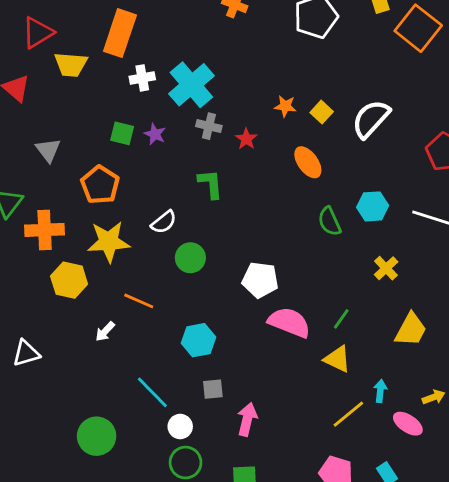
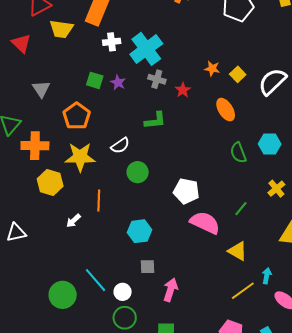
green L-shape: (210, 184) -> (155, 120), turned 85
orange line: (139, 301) -> (99, 200), turned 65
green line: (341, 319) -> (241, 209), moved
cyan line: (152, 392) -> (95, 280), moved

